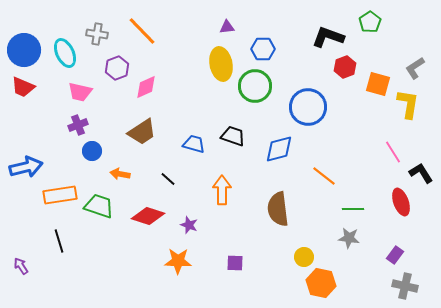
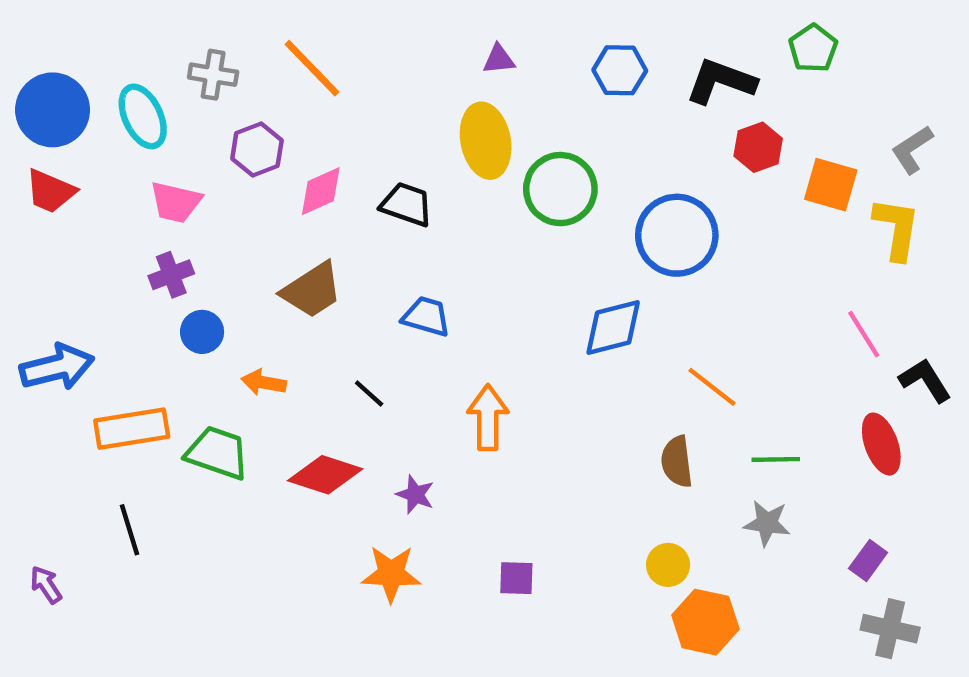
blue hexagon: (263, 49) -> (620, 70), moved
black trapezoid: (233, 136) -> (406, 204), moved
brown semicircle: (278, 209) -> (677, 462), moved, size x0.7

